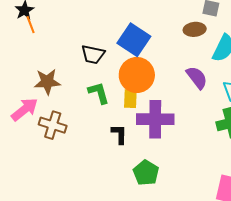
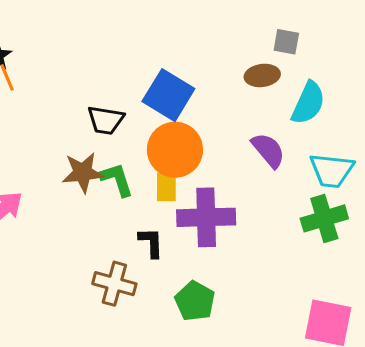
brown star: (47, 82) -> (83, 173), moved
brown cross: (53, 125) -> (114, 284), moved

